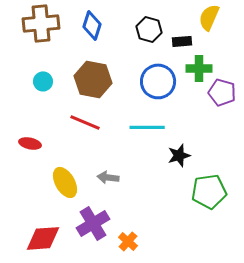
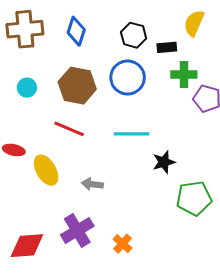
blue circle: (158, 81) -> (128, 78), moved
yellow ellipse: (65, 182) -> (46, 170), moved
orange cross: (128, 241) -> (123, 244), moved

